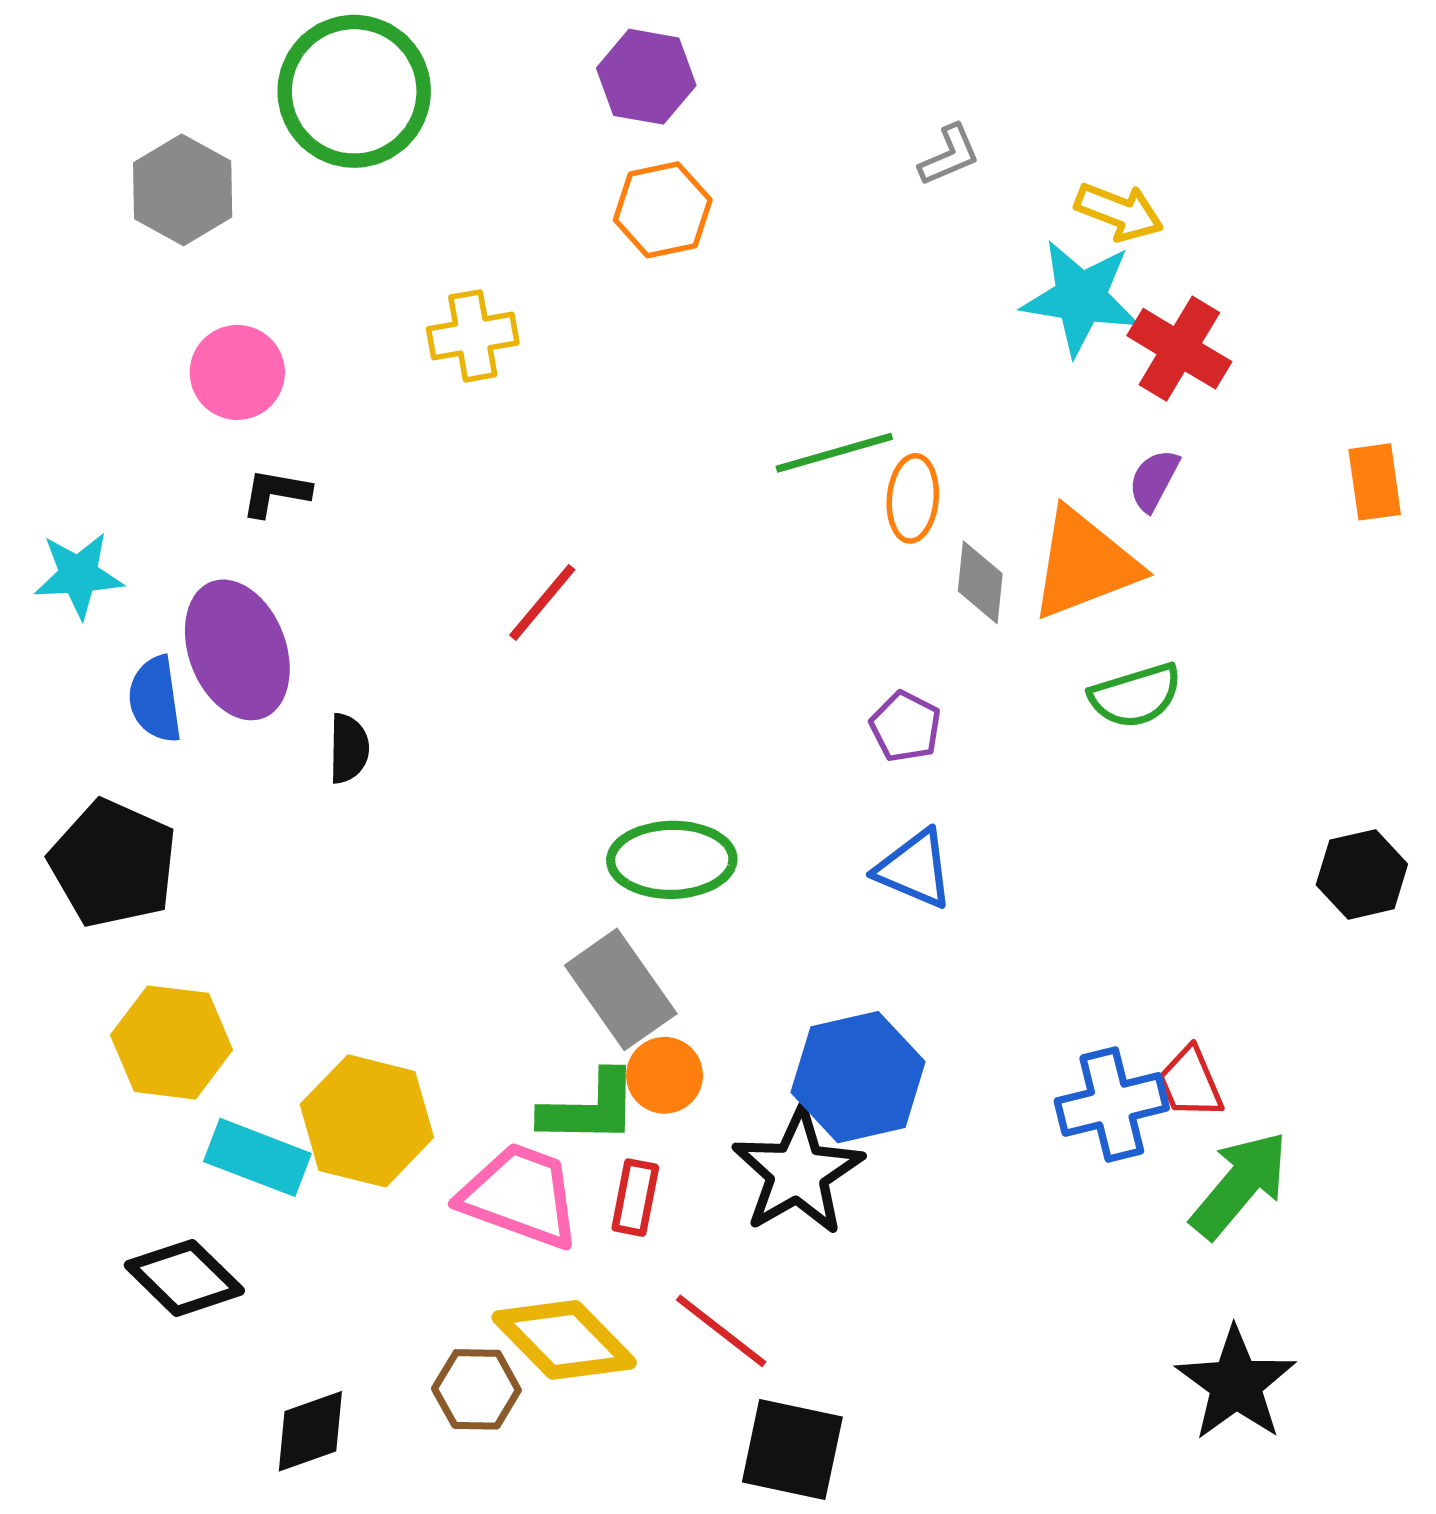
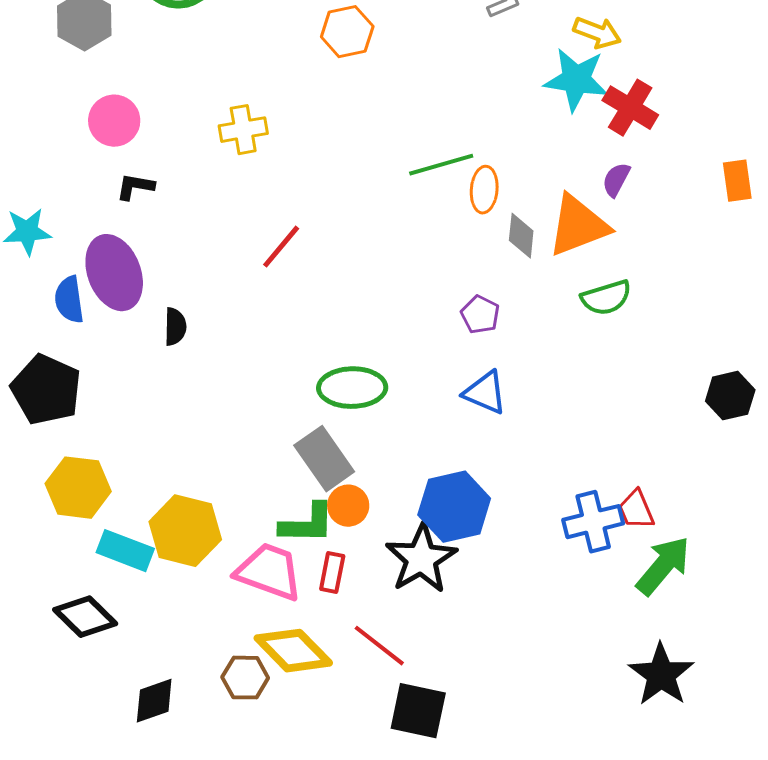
yellow cross: (473, 336) -> (243, 130), moved

